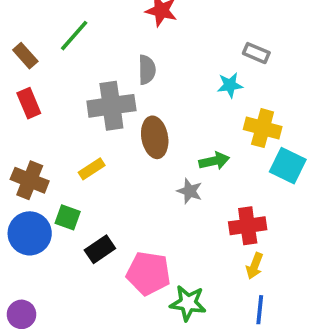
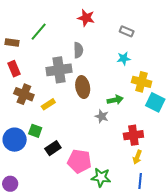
gray rectangle: (256, 53) -> (127, 31), moved
brown rectangle: (25, 56) -> (12, 43), turned -40
brown cross: (30, 180) -> (24, 94), moved

